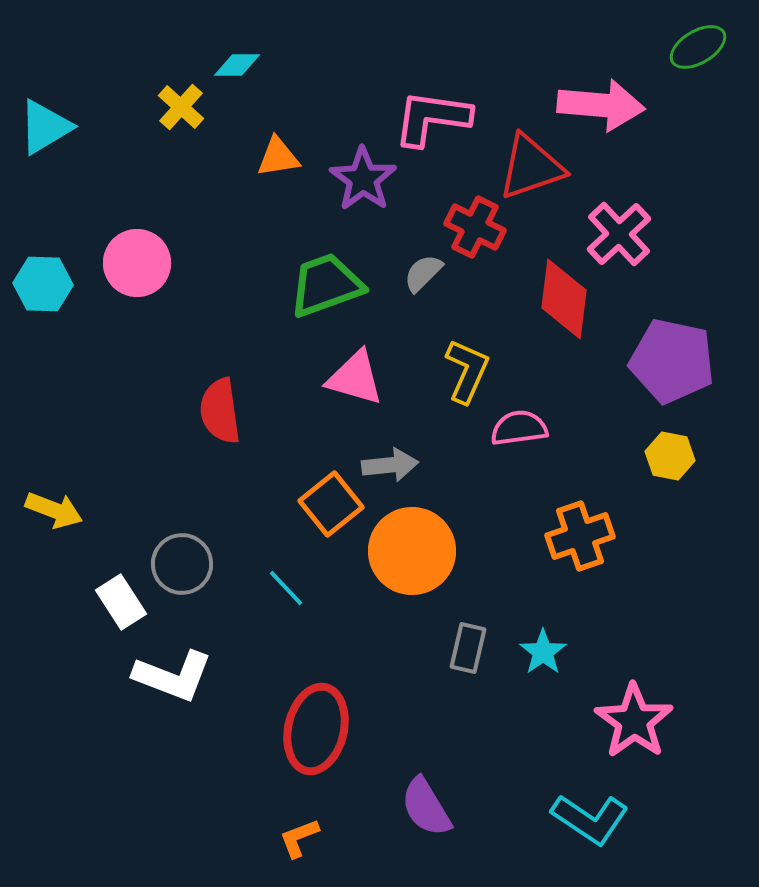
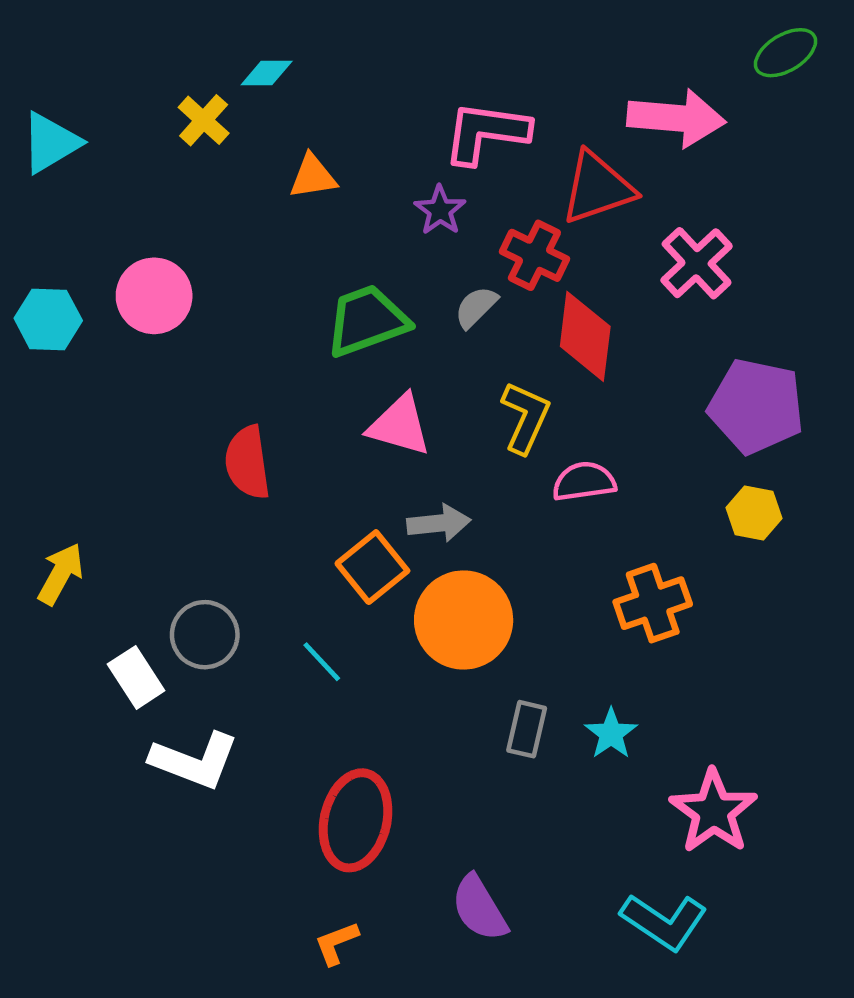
purple star: (363, 179) -> (440, 210), moved, size x0.7
red diamond: (564, 299) -> (585, 336), moved
yellow arrow: (54, 510) -> (61, 574), turned -82

